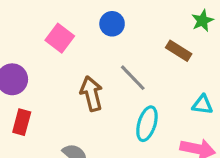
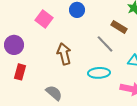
gray line: (133, 78) -> (105, 44), moved
cyan ellipse: (147, 124) -> (99, 73), turned 70

